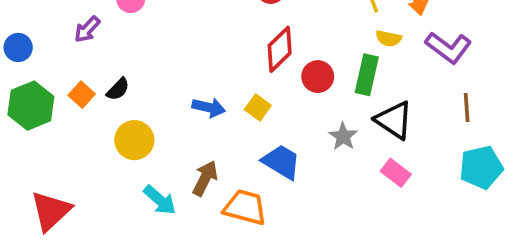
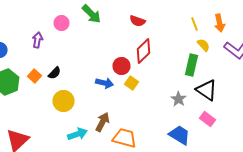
purple arrow: (87, 29) -> (38, 40), turned 147
yellow semicircle: (389, 38) -> (204, 45), turned -144
red circle: (318, 77) -> (122, 66), moved
blue trapezoid: (281, 162) -> (180, 135), moved
cyan arrow: (160, 200) -> (78, 134), turned -60

